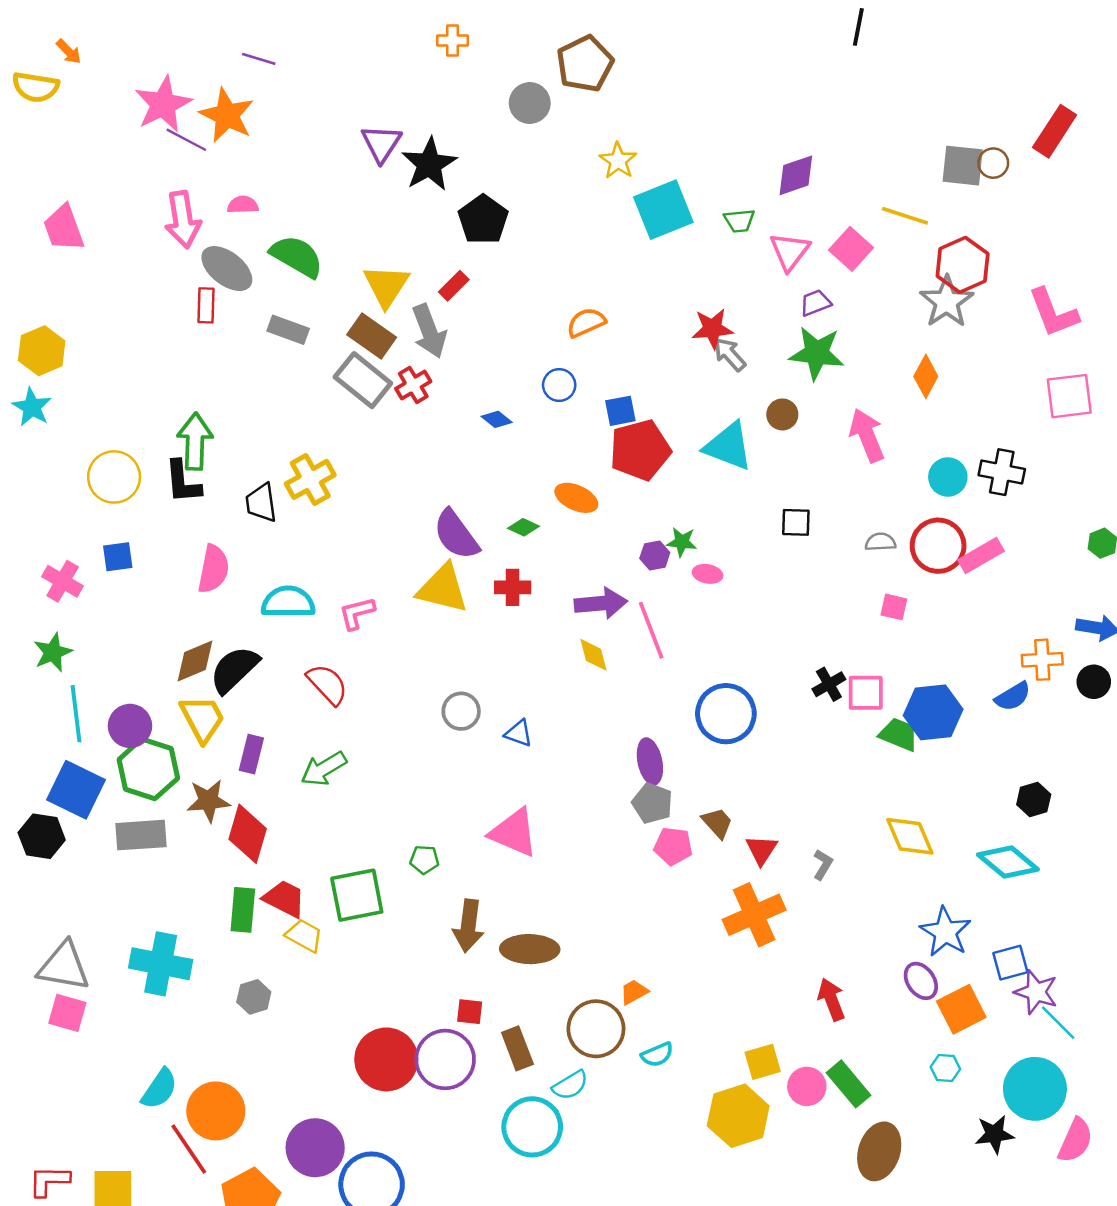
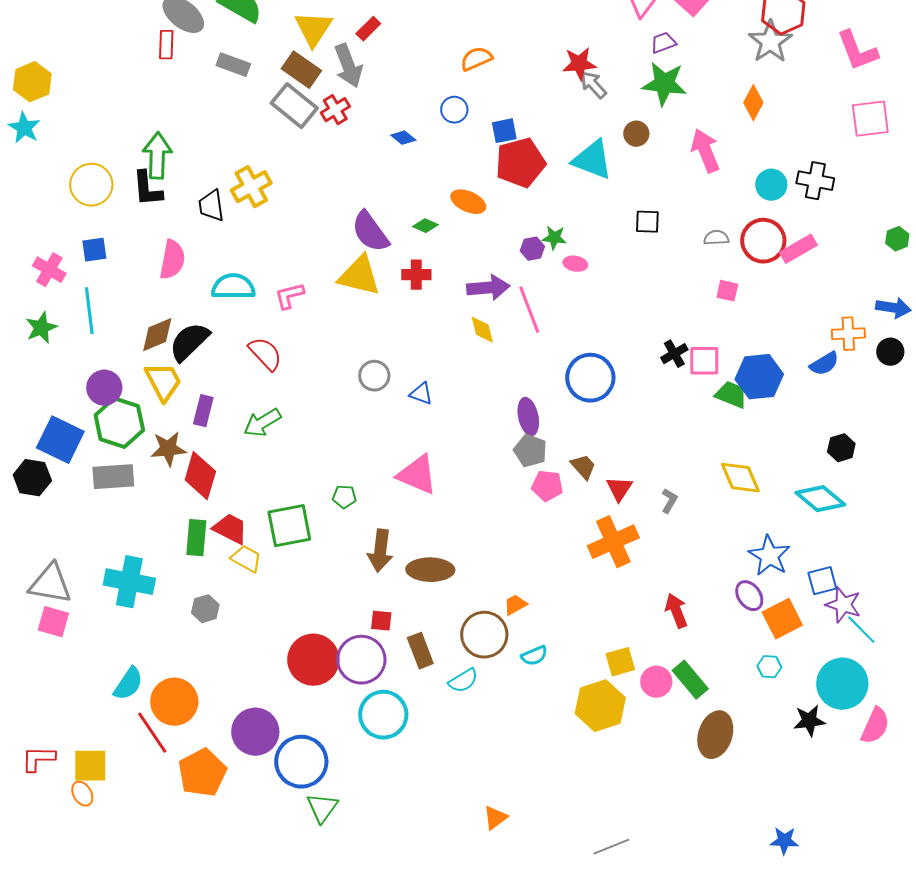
cyan line: (76, 714) -> (89, 311), moved
cyan circle: (532, 1127) -> (383, 715), moved

